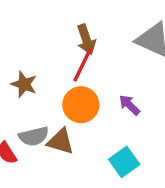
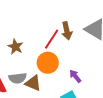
brown arrow: (86, 39) -> (67, 31), moved
purple arrow: (129, 105) -> (75, 76), moved

